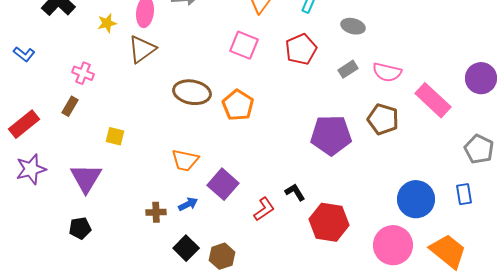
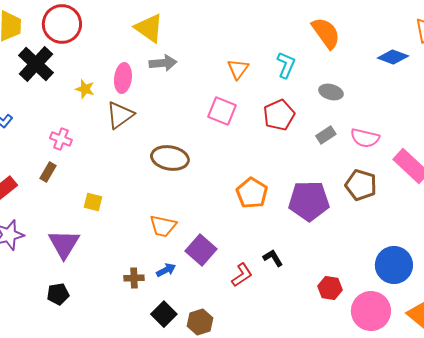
yellow star: (107, 23) -> (85, 89), turned 30
orange pentagon: (238, 105) -> (252, 193), moved
red hexagon: (329, 222) -> (330, 288), moved, size x0.6

